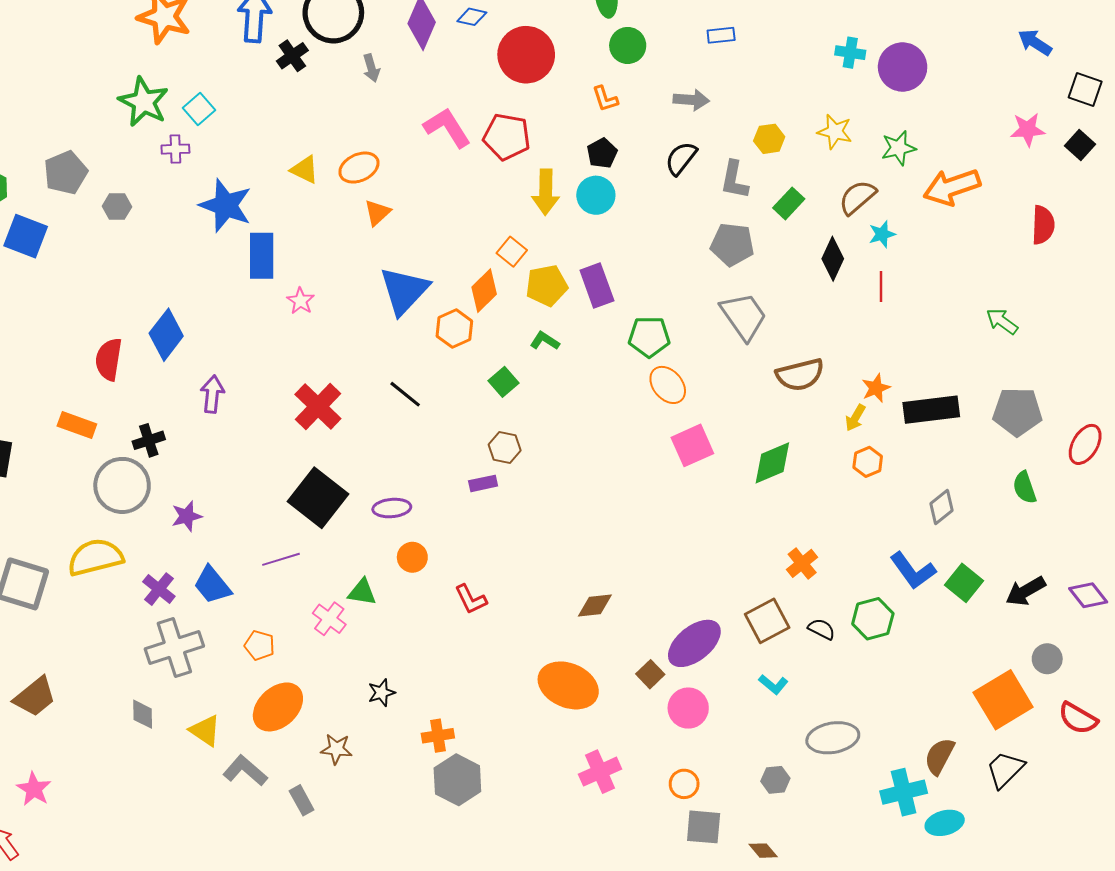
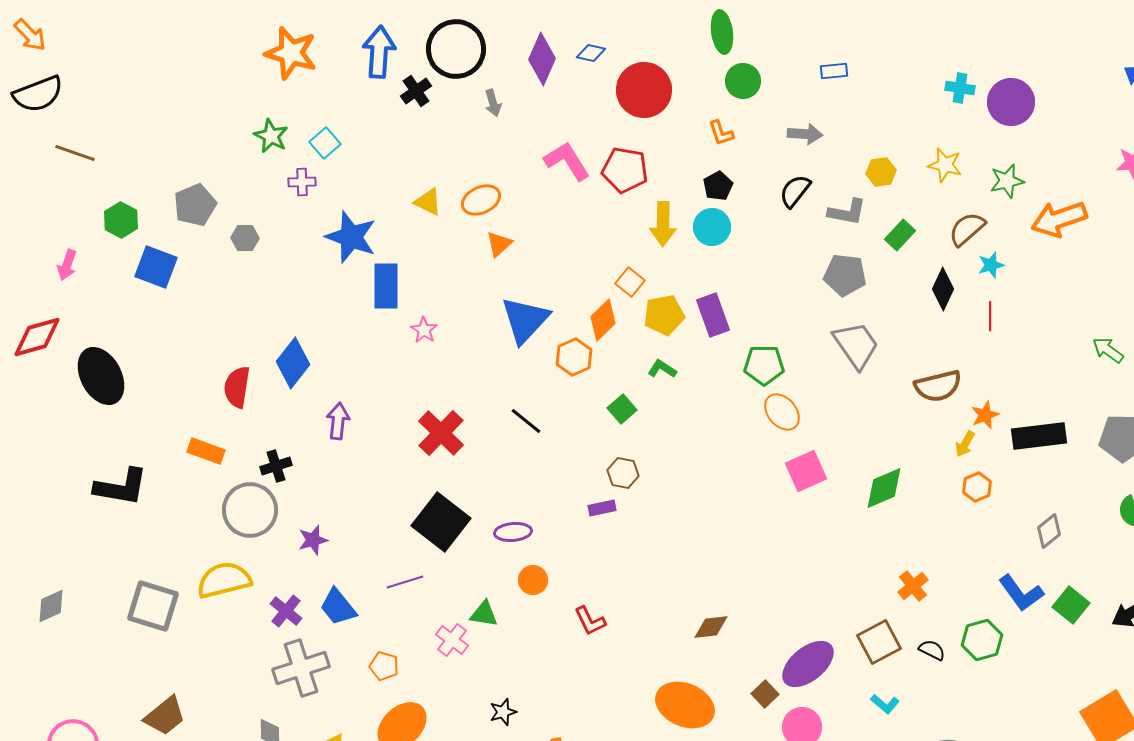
green star: (144, 102) -> (271, 136), size x0.7
gray L-shape: (734, 180) -> (847, 212), turned -90
brown semicircle: (800, 375) -> (938, 386), moved

